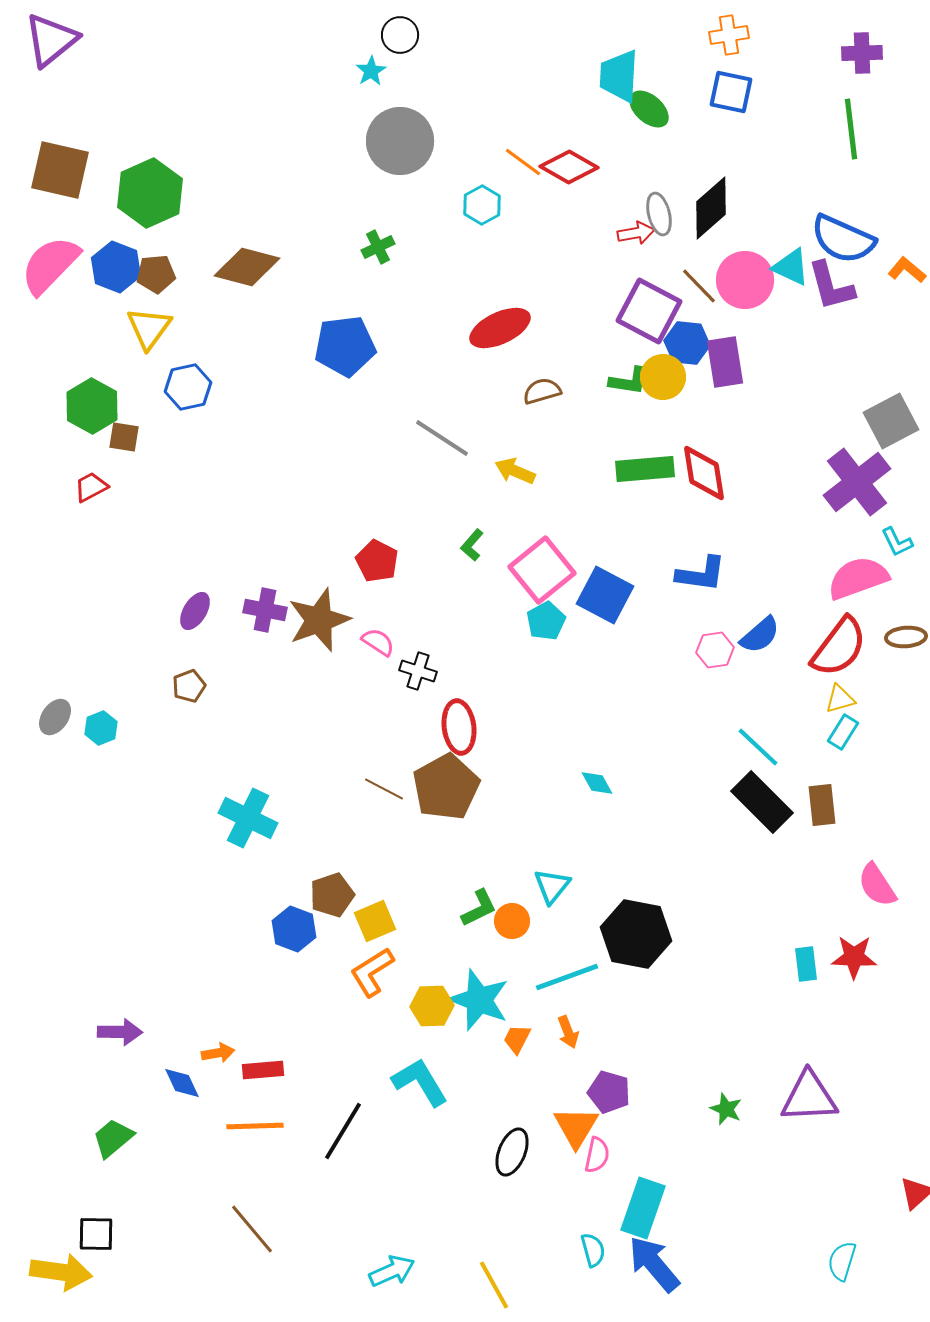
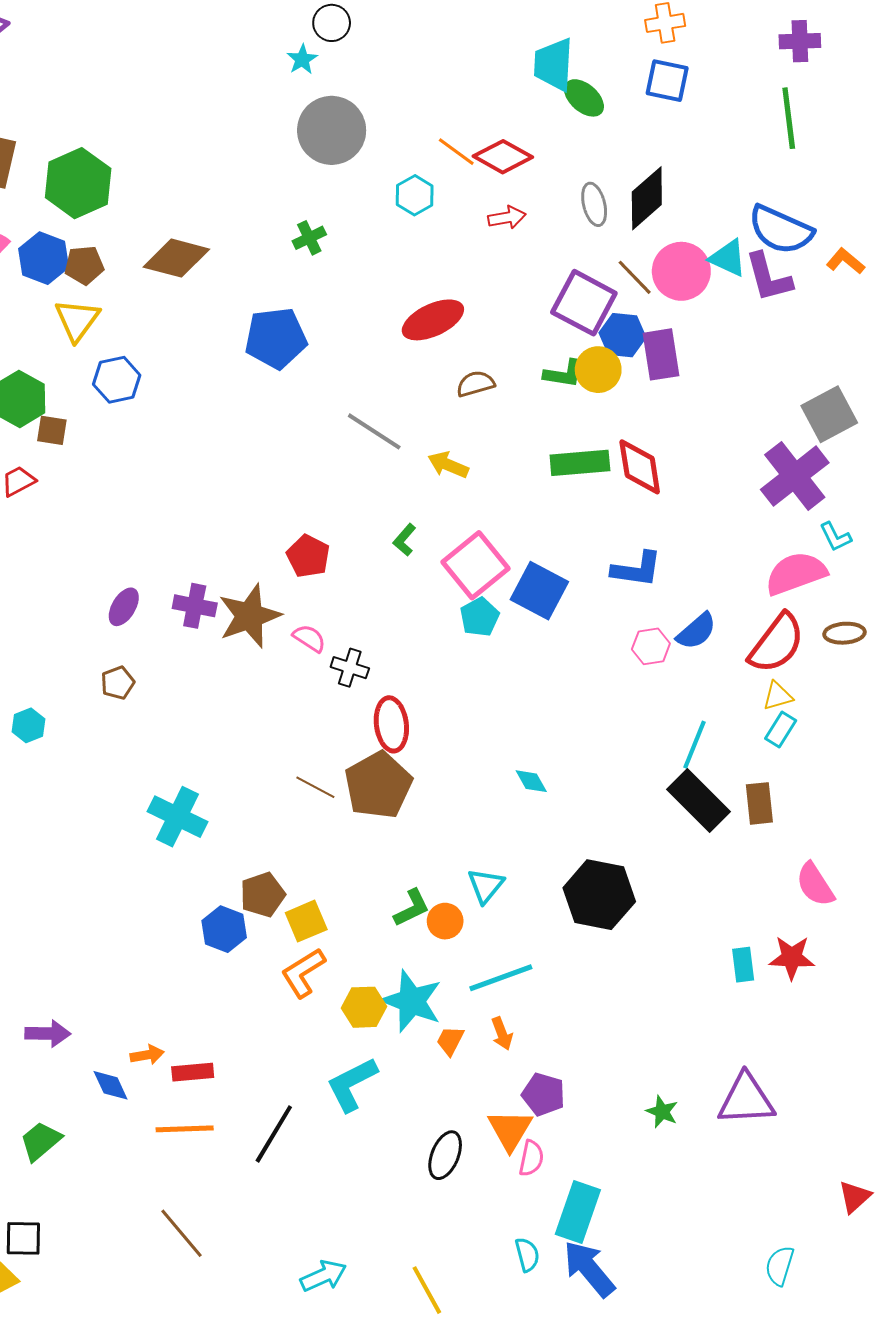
red arrow: (636, 233) -> (507, 218), moved
cyan line: (758, 747) -> (694, 745), turned 69
black hexagon: (636, 934) -> (599, 895), moved
cyan L-shape: (420, 1082) -> (352, 1084), turned -86

